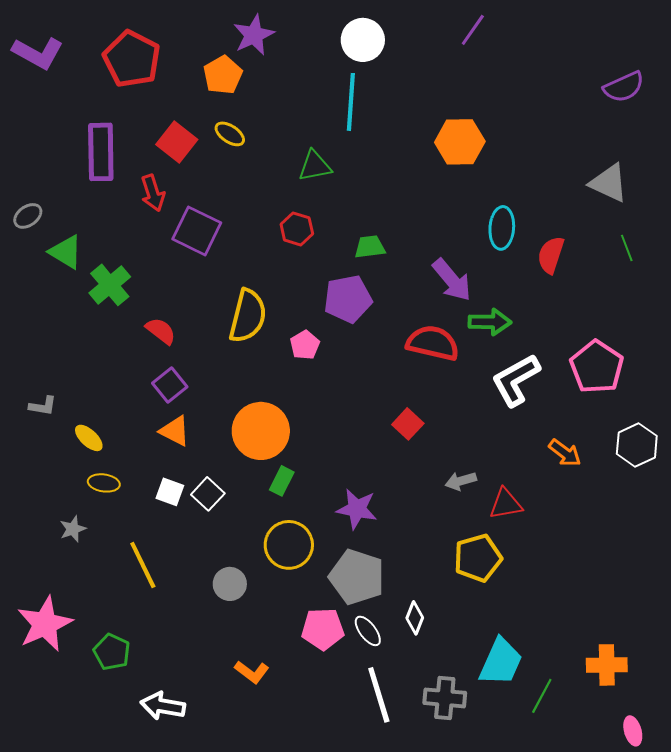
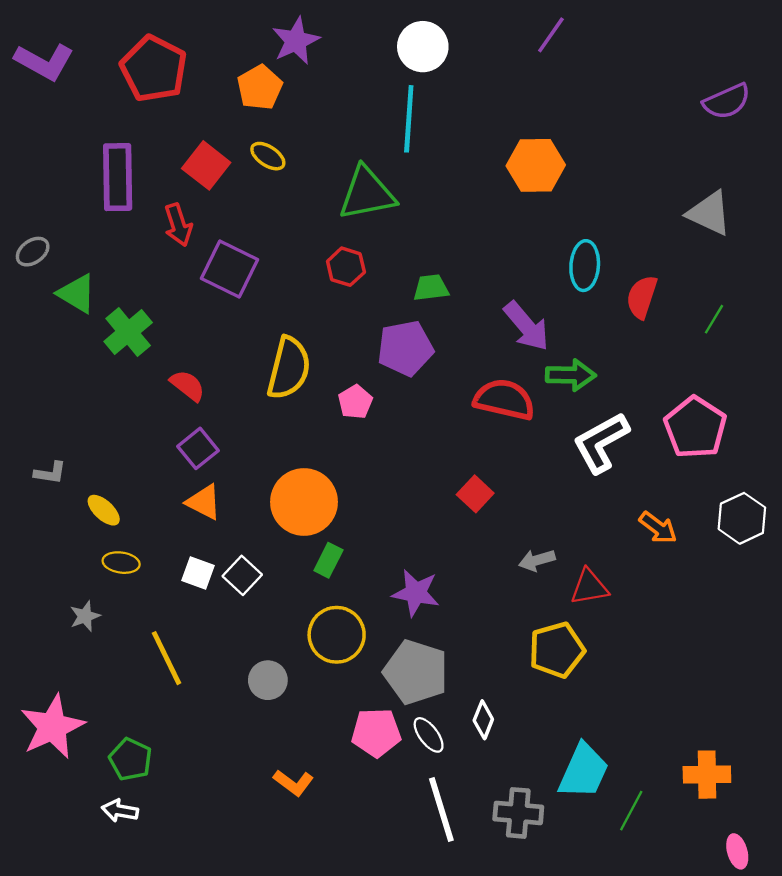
green triangle: (315, 166) -> (367, 193), size x1.5
green line: (627, 248) -> (714, 319), moved, turned 52
white arrow: (163, 706) -> (120, 811), moved, size x0.7

